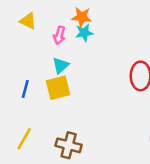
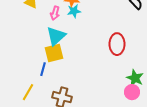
cyan triangle: (61, 65) -> (56, 36), size x1.5
blue line: (25, 89) -> (43, 69), moved

